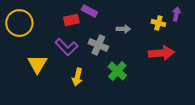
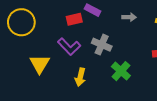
gray arrow: (123, 29) -> (129, 17), moved

